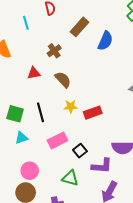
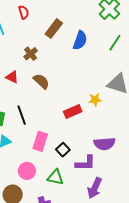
red triangle: (34, 73) -> (12, 77), turned 40
yellow star: (71, 106) -> (95, 100), moved
pink rectangle: (57, 140) -> (40, 141), turned -42
pink circle: (30, 171) -> (27, 171), moved

